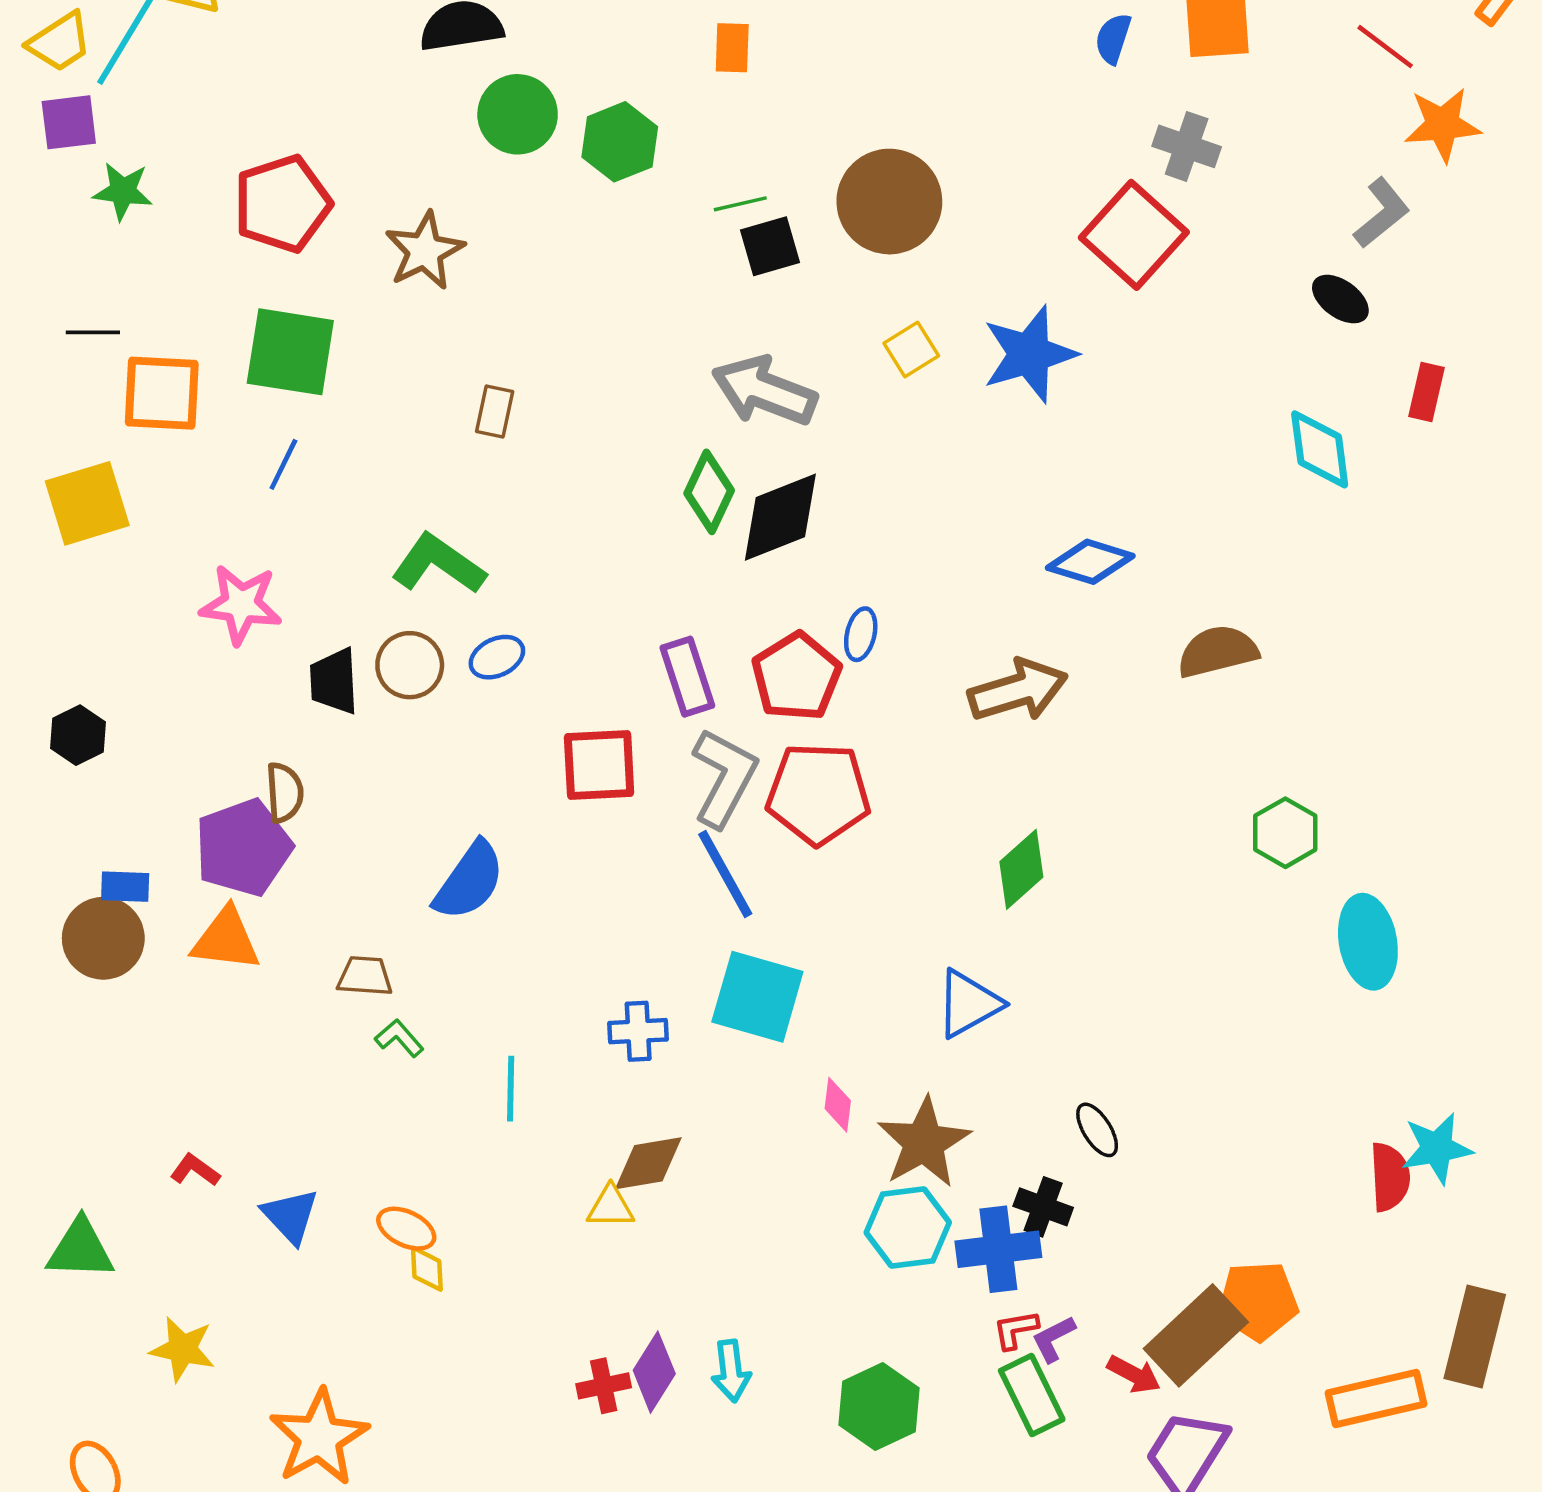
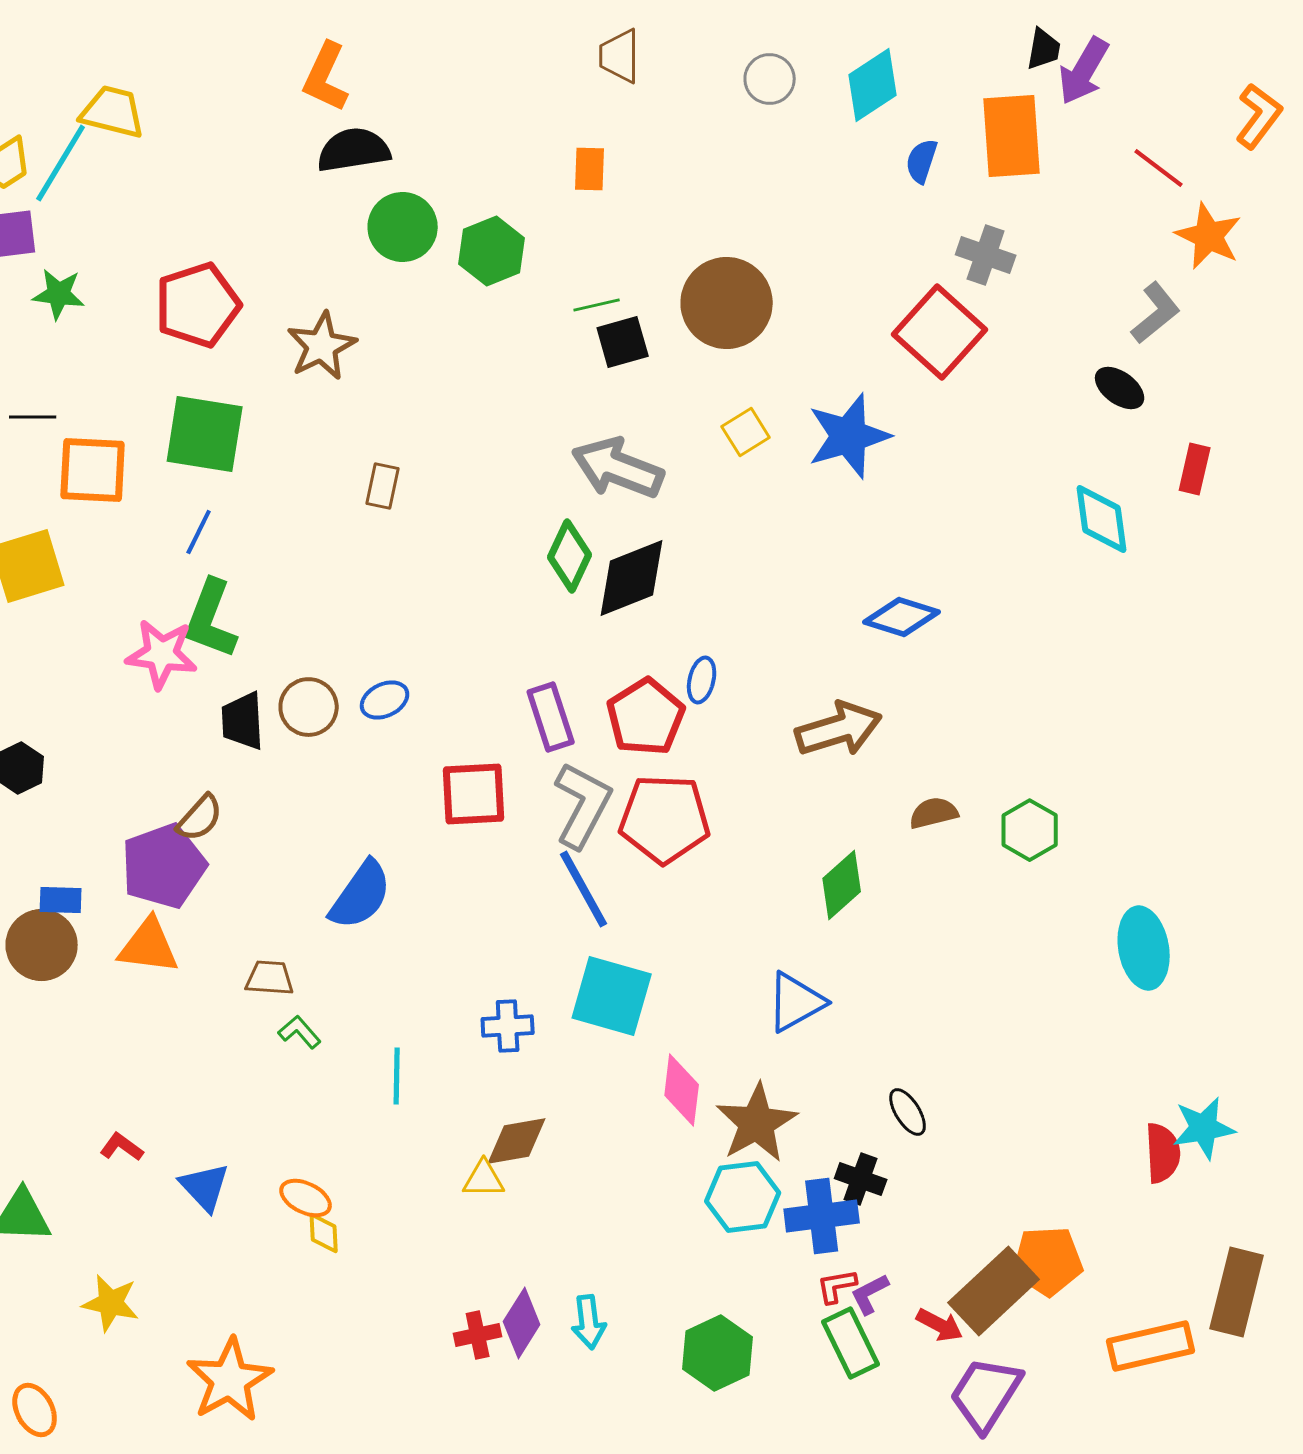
orange star: (1443, 125) -> (1209, 236), turned 30
green L-shape: (438, 564) -> (211, 619), moved, turned -104
brown semicircle: (1218, 651) -> (934, 813), moved, size x0.7
brown semicircle: (285, 793) -> (200, 818), turned 46
green hexagon: (1285, 833) -> (1030, 830), moved
pink diamond: (838, 1105) -> (682, 1090), size x1.5

